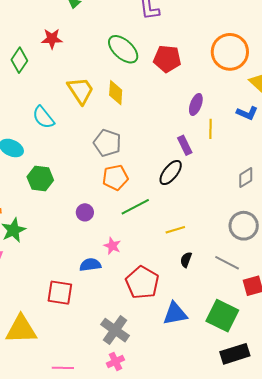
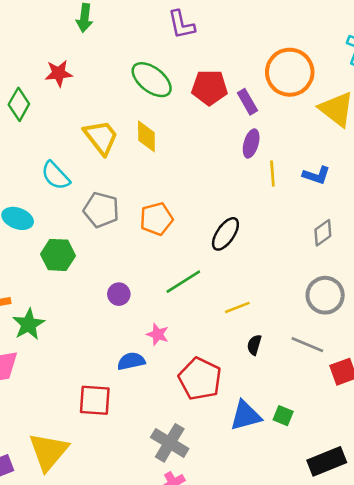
blue L-shape: (247, 113) -> (316, 175), moved
gray pentagon: (107, 143) -> (101, 210), moved
purple rectangle: (185, 145) -> (247, 102), moved
orange pentagon: (115, 177) -> (156, 219), moved
green square: (222, 316) -> (283, 416), moved, size x0.5
yellow triangle: (21, 329) -> (48, 452), turned -44

